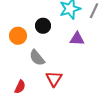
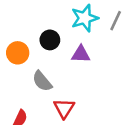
purple triangle: (77, 39) -> (81, 54), moved

